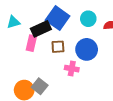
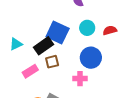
pink rectangle: (31, 43) -> (30, 71), moved, turned 56
brown square: (58, 47) -> (52, 62), moved

